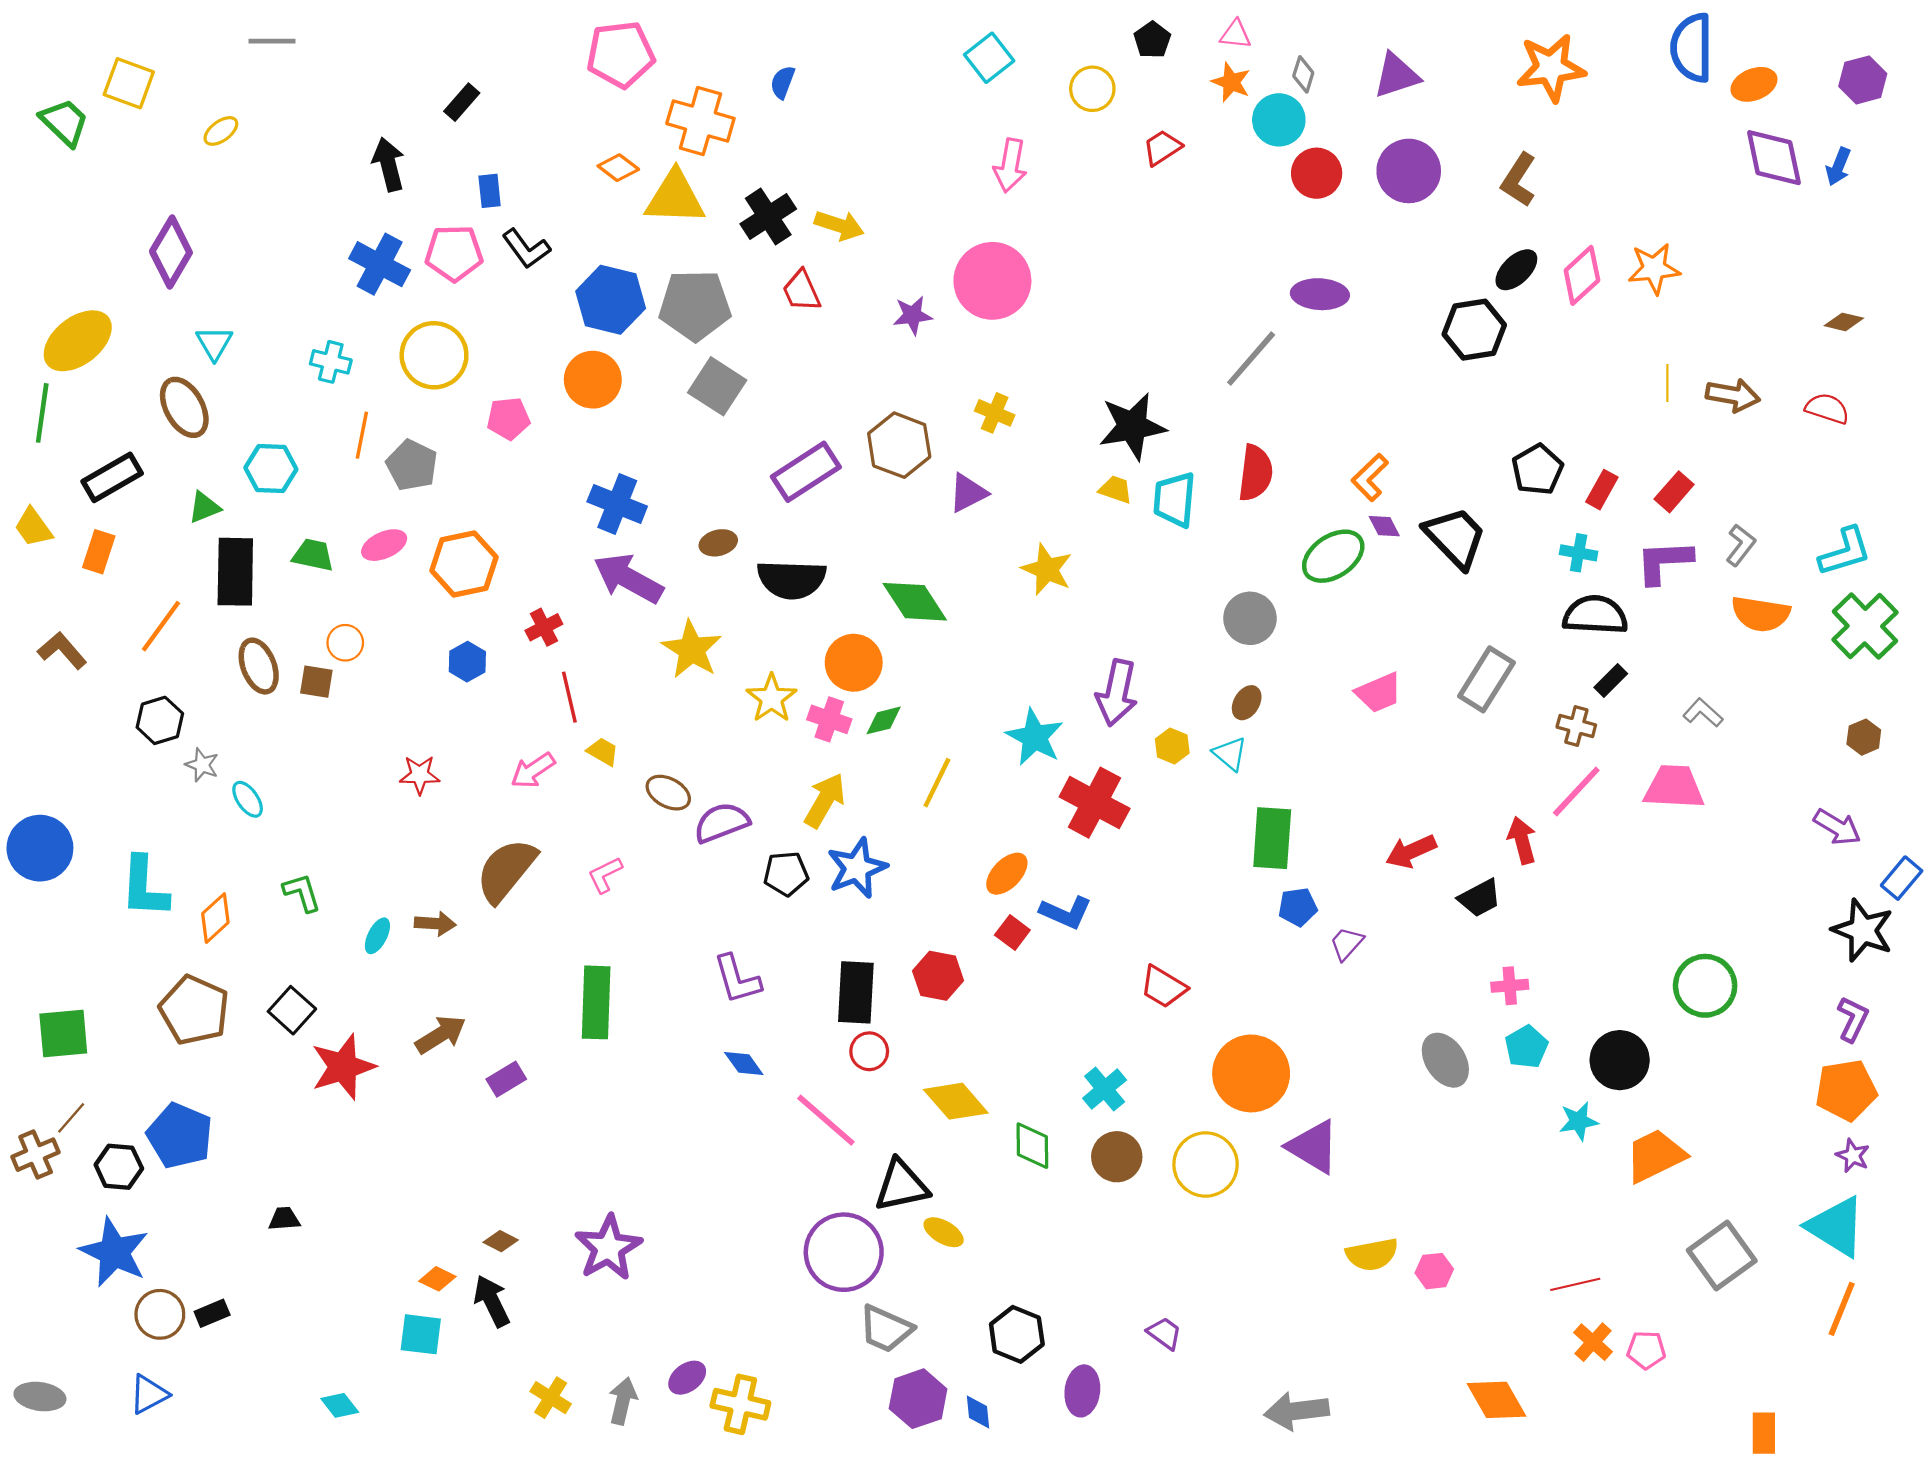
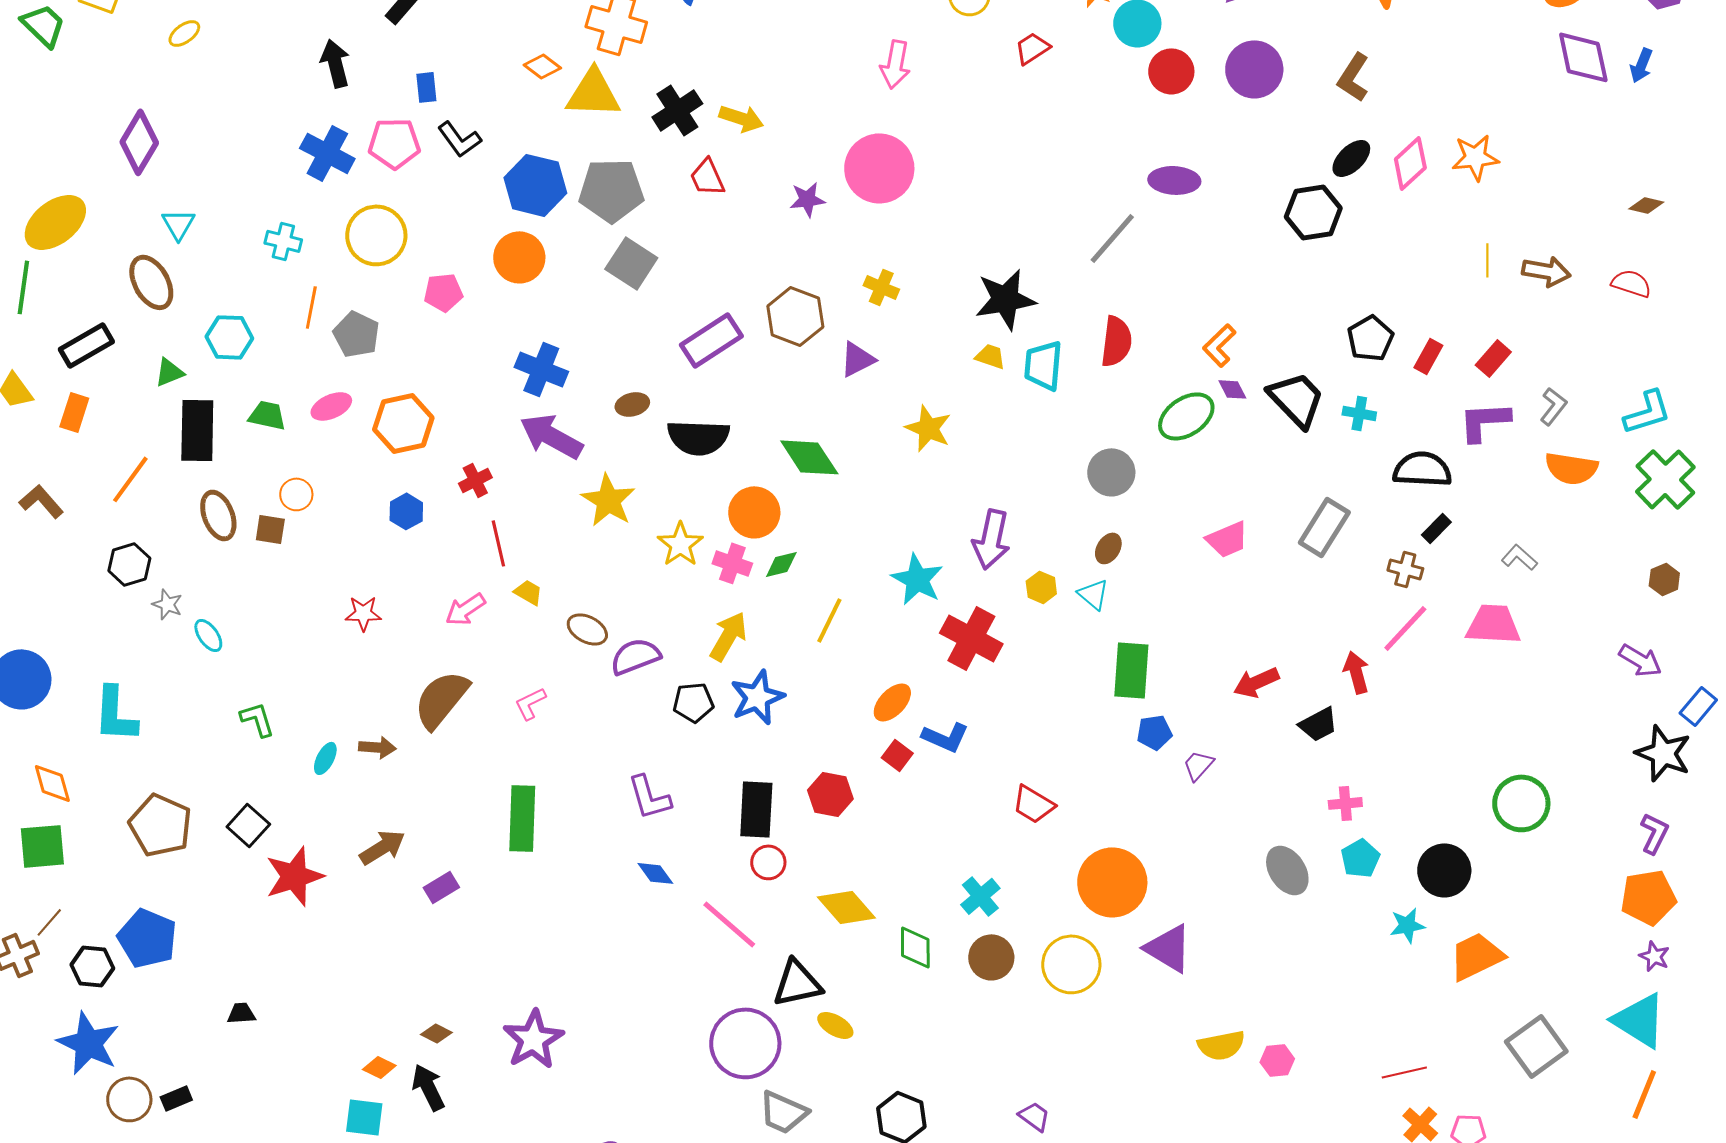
cyan cross: (1579, 553) -> (1359, 413), moved
orange diamond: (215, 918) -> (52, 783), moved, turned -63

